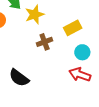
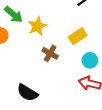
brown cross: (45, 42) -> (50, 53), turned -35

